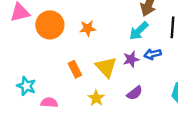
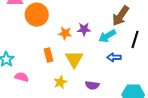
orange star: (88, 28) -> (65, 33), moved
purple star: (131, 59) -> (84, 29), moved
purple semicircle: (135, 93) -> (92, 85), turned 32

